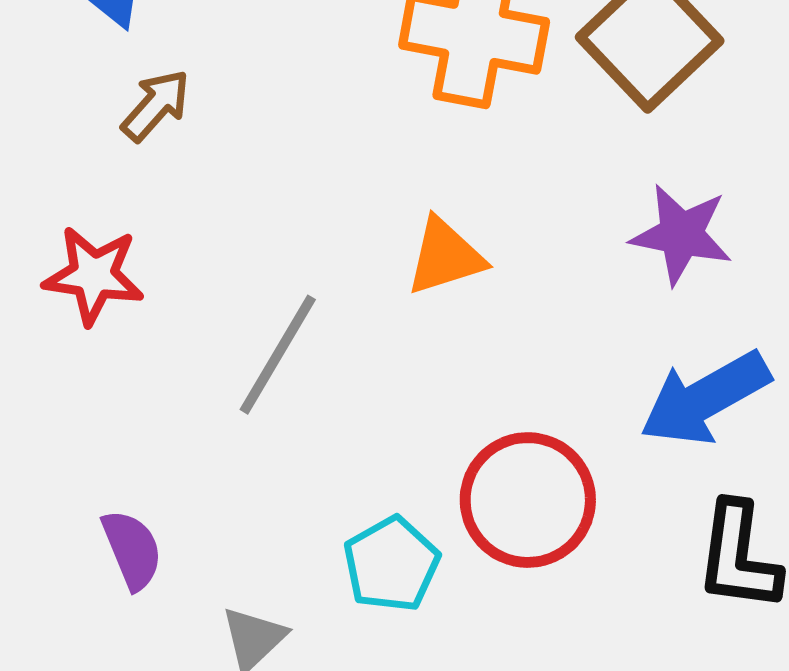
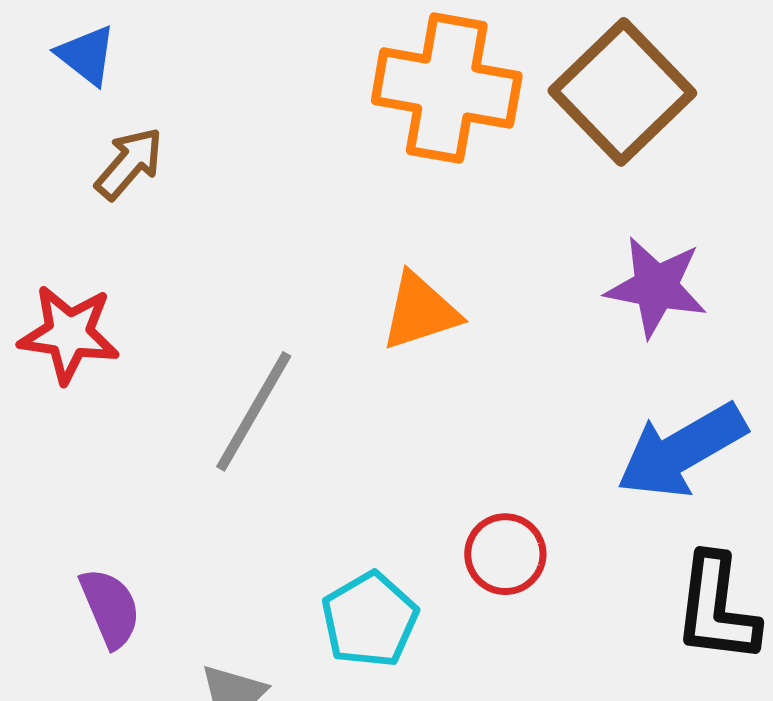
red circle: (528, 500) -> (505, 554), size x0.6

